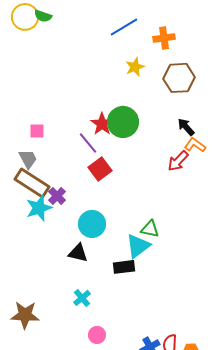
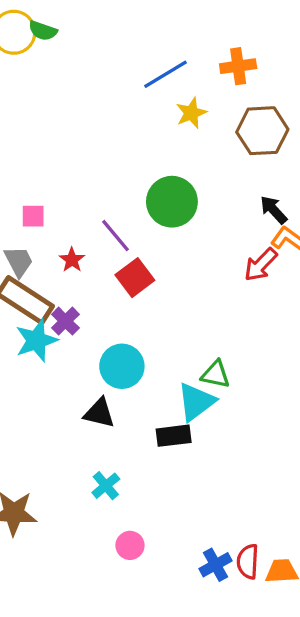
blue line: (124, 27) -> (165, 74), moved
red star: (102, 124) -> (72, 260), moved, size x0.7

